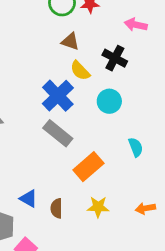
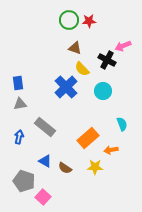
pink arrow: (136, 25) -> (123, 46), moved, turned -35
gray rectangle: (58, 133) -> (45, 127), moved
brown semicircle: (56, 208) -> (65, 168), turned -56
orange arrow: (145, 208) -> (111, 150), moved

